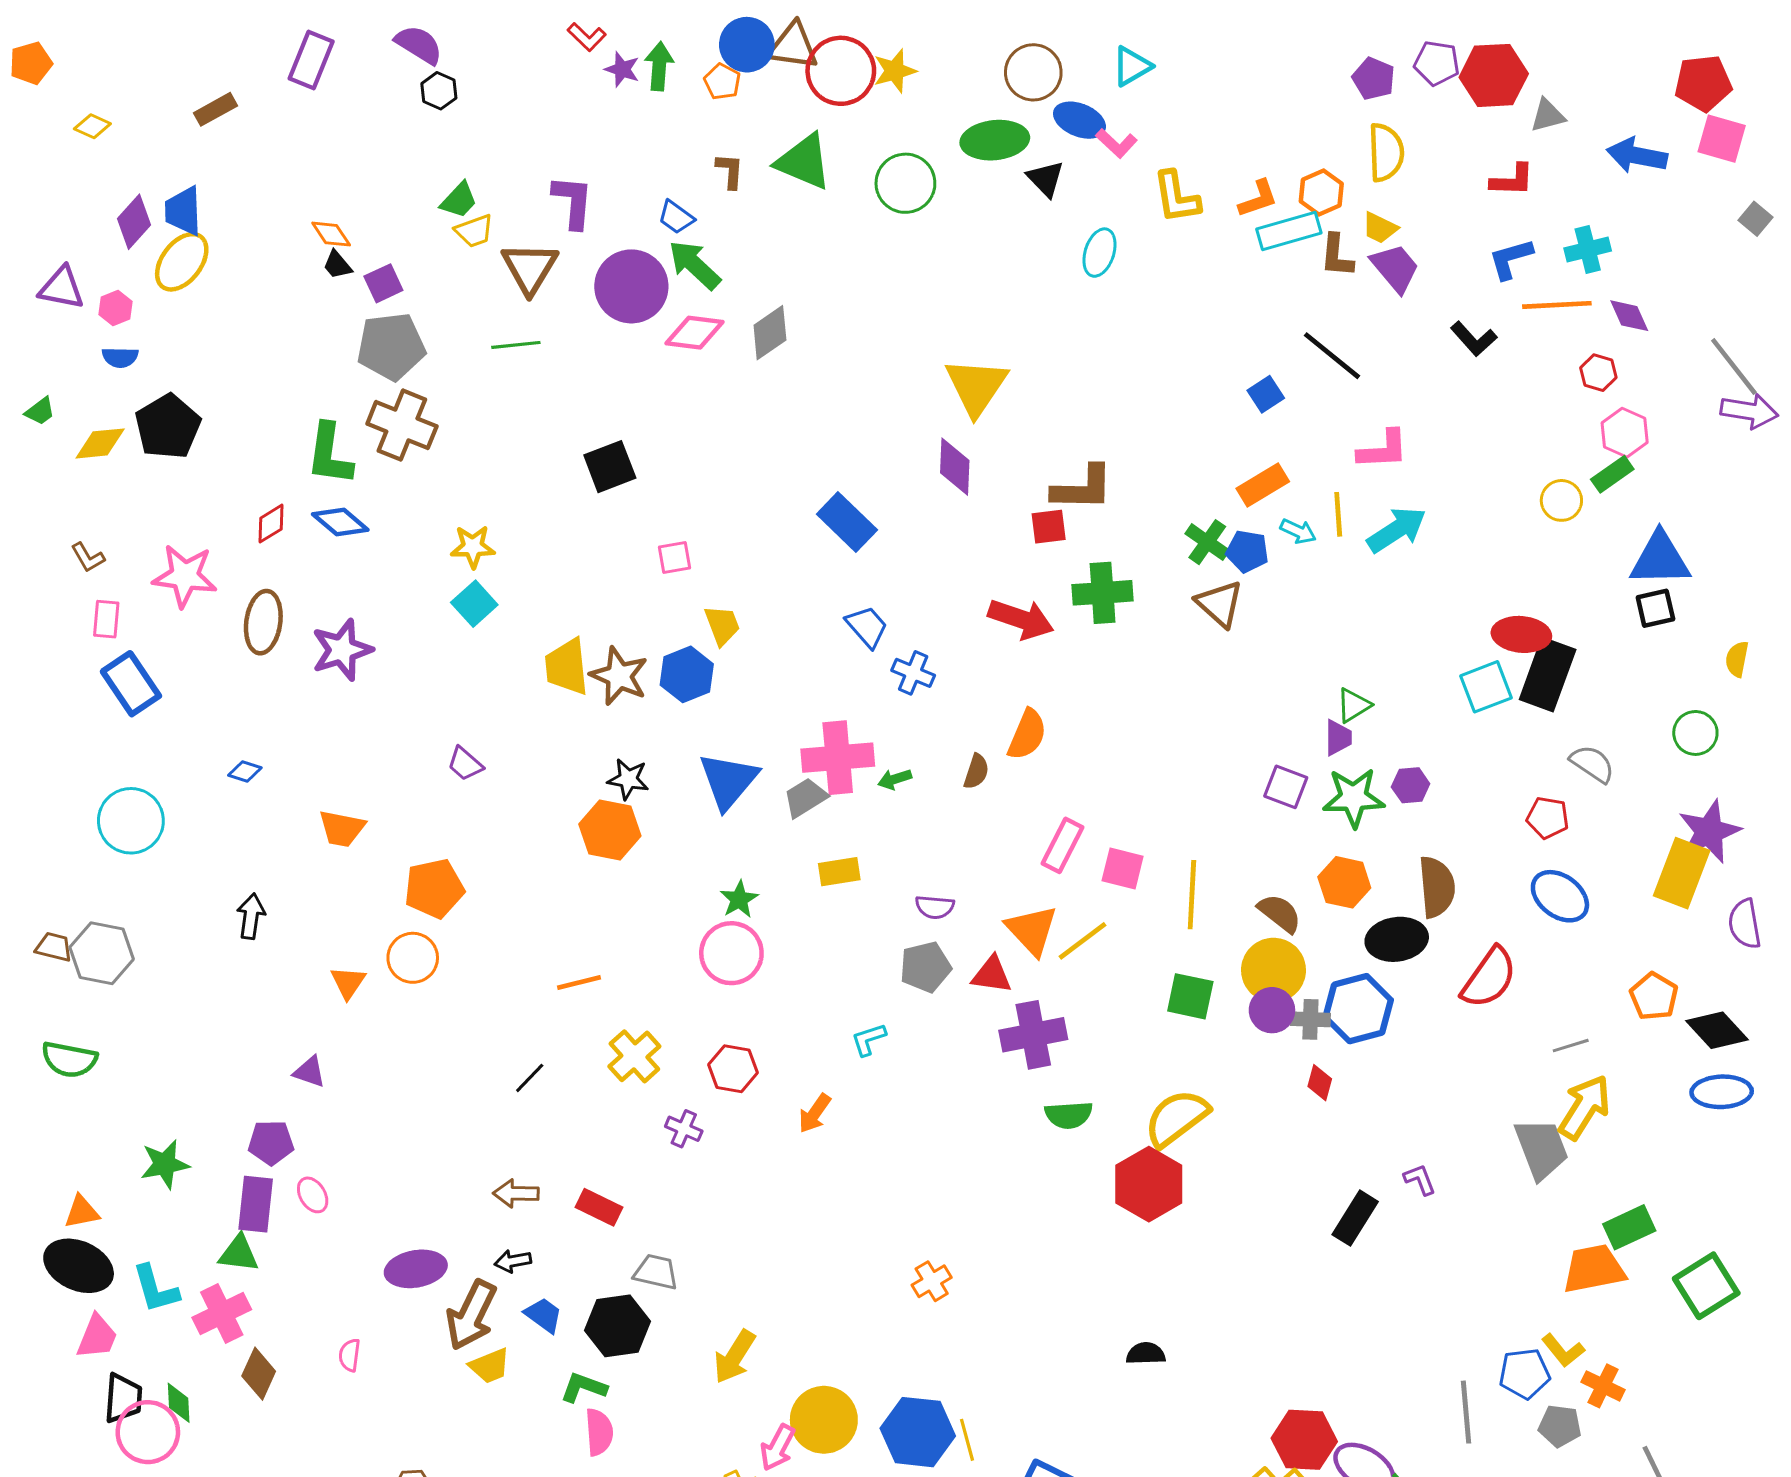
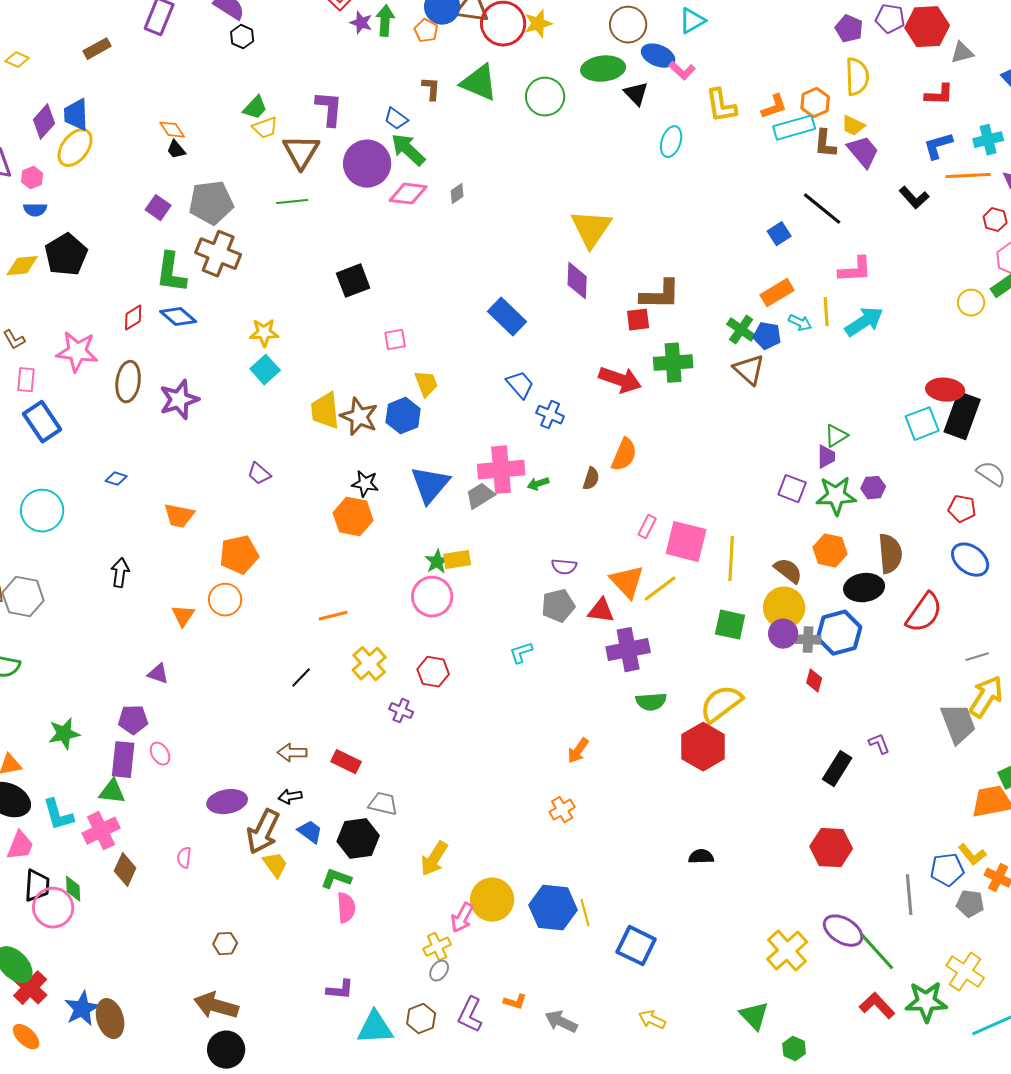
purple square: (383, 283) -> (158, 208), moved, turned -30
gray diamond: (770, 333) -> (457, 194), size x0.6
pink rectangle: (1063, 845) -> (647, 527), size x0.7
pink square: (1123, 868) -> (686, 542), size x1.5
yellow rectangle: (839, 872) -> (457, 560), moved
orange arrow: (815, 1113) -> (578, 751), moved
yellow trapezoid: (490, 1366) -> (275, 865), turned -104
red hexagon: (1304, 1440) -> (831, 848), moved

